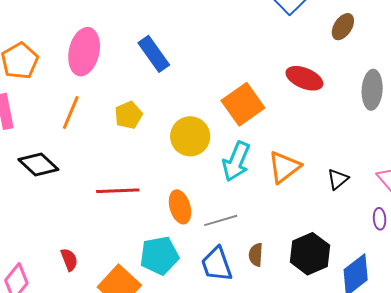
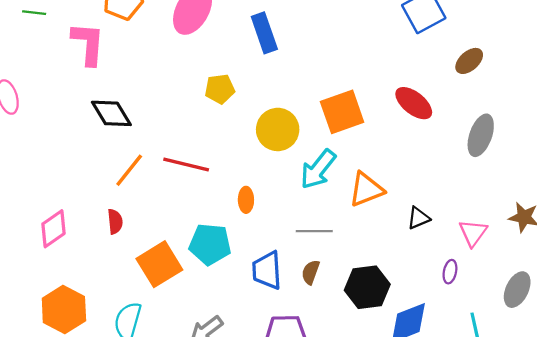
orange line: (71, 113) -> (129, 170), moved
orange ellipse: (180, 207) -> (246, 200), size x0.7
gray line: (221, 220) -> (314, 231), moved

